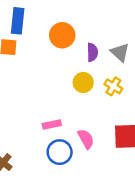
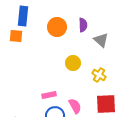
purple semicircle: (92, 52) -> (83, 25), moved
yellow cross: (113, 86) -> (99, 75), moved

